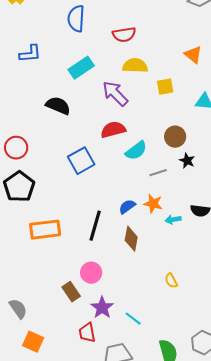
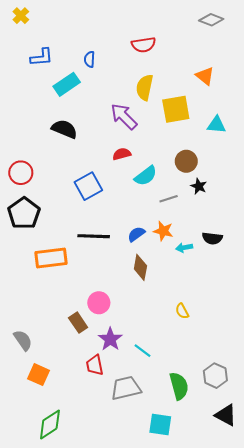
blue semicircle: (76, 19) -> (89, 59), moved, size x0.6
red semicircle: (124, 35) -> (144, 45), moved
blue L-shape: (30, 54) -> (42, 57), moved
yellow semicircle: (135, 66) -> (145, 87), turned -80
cyan rectangle: (81, 68) -> (67, 84), moved
yellow square: (165, 87) -> (176, 109), size x1.6
red semicircle: (113, 130) -> (122, 154), size x0.7
black line: (95, 226) -> (94, 236), moved, turned 76

